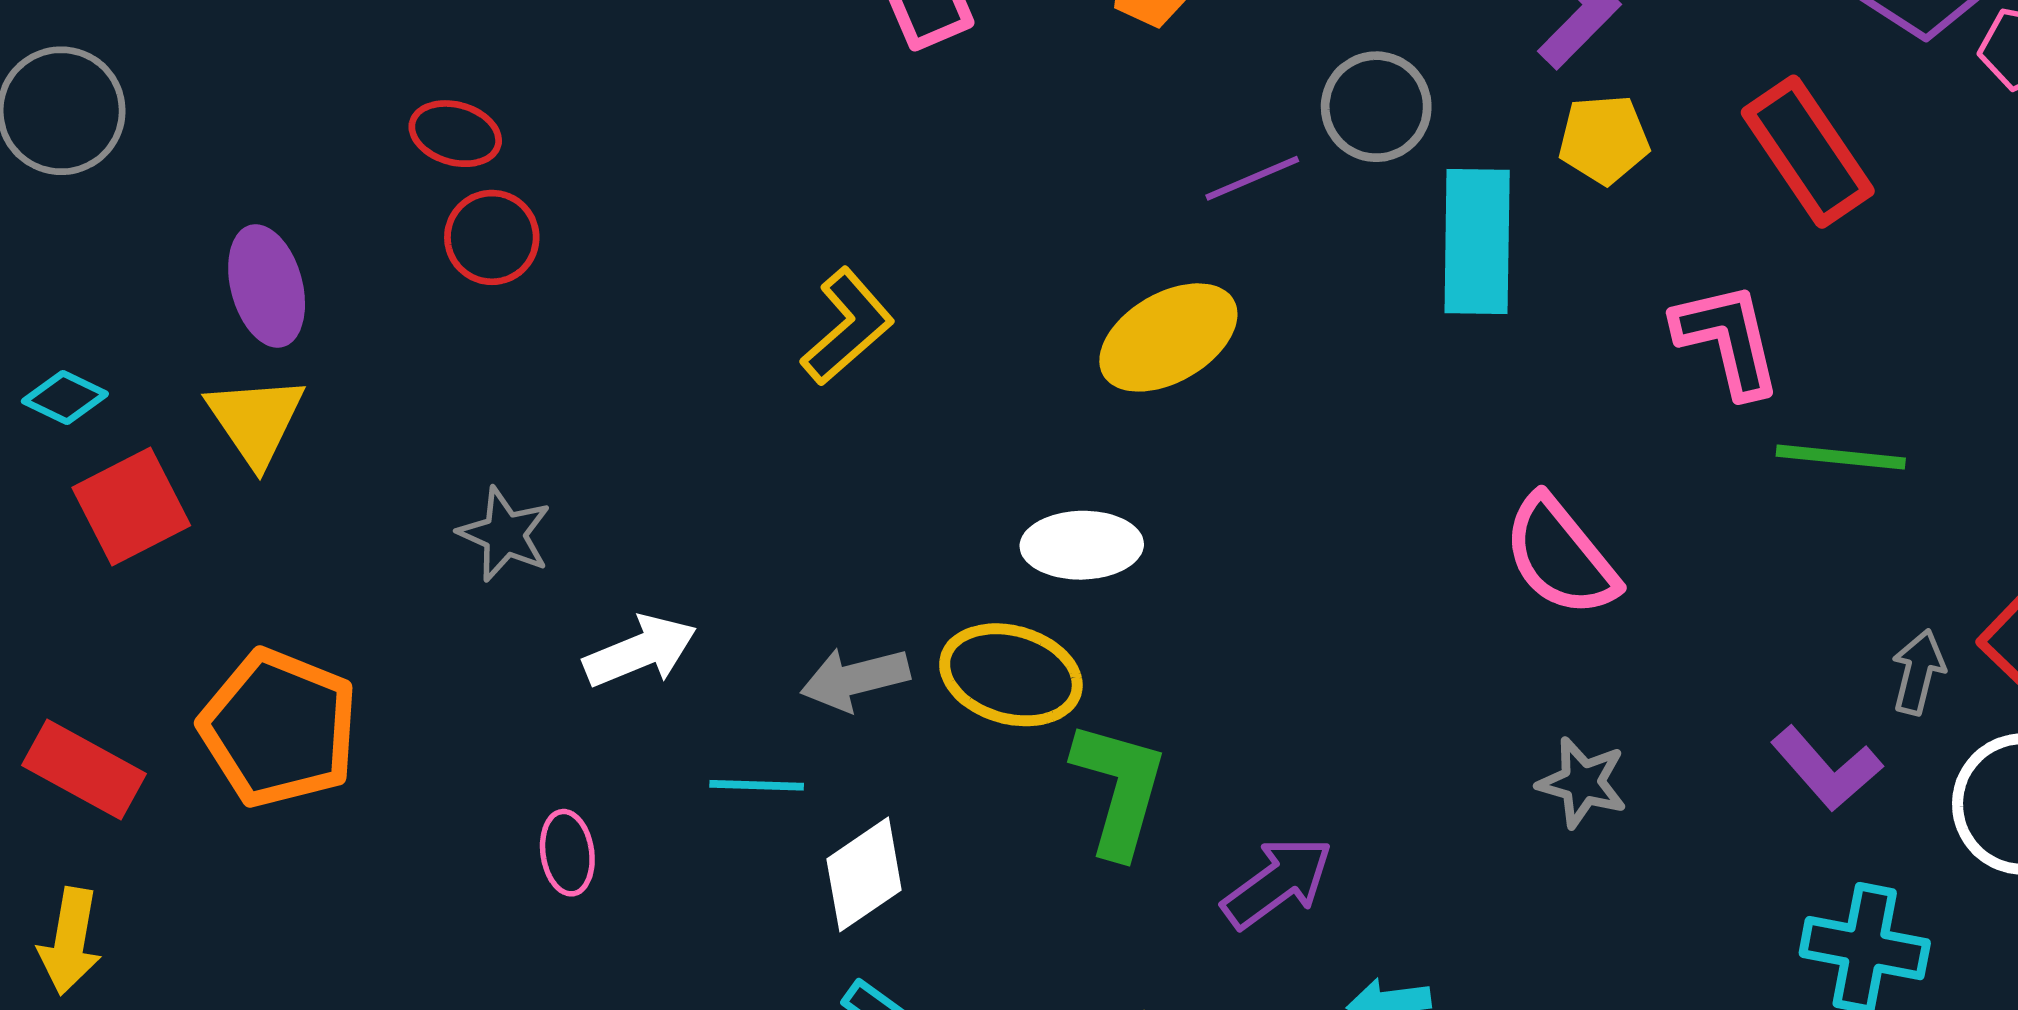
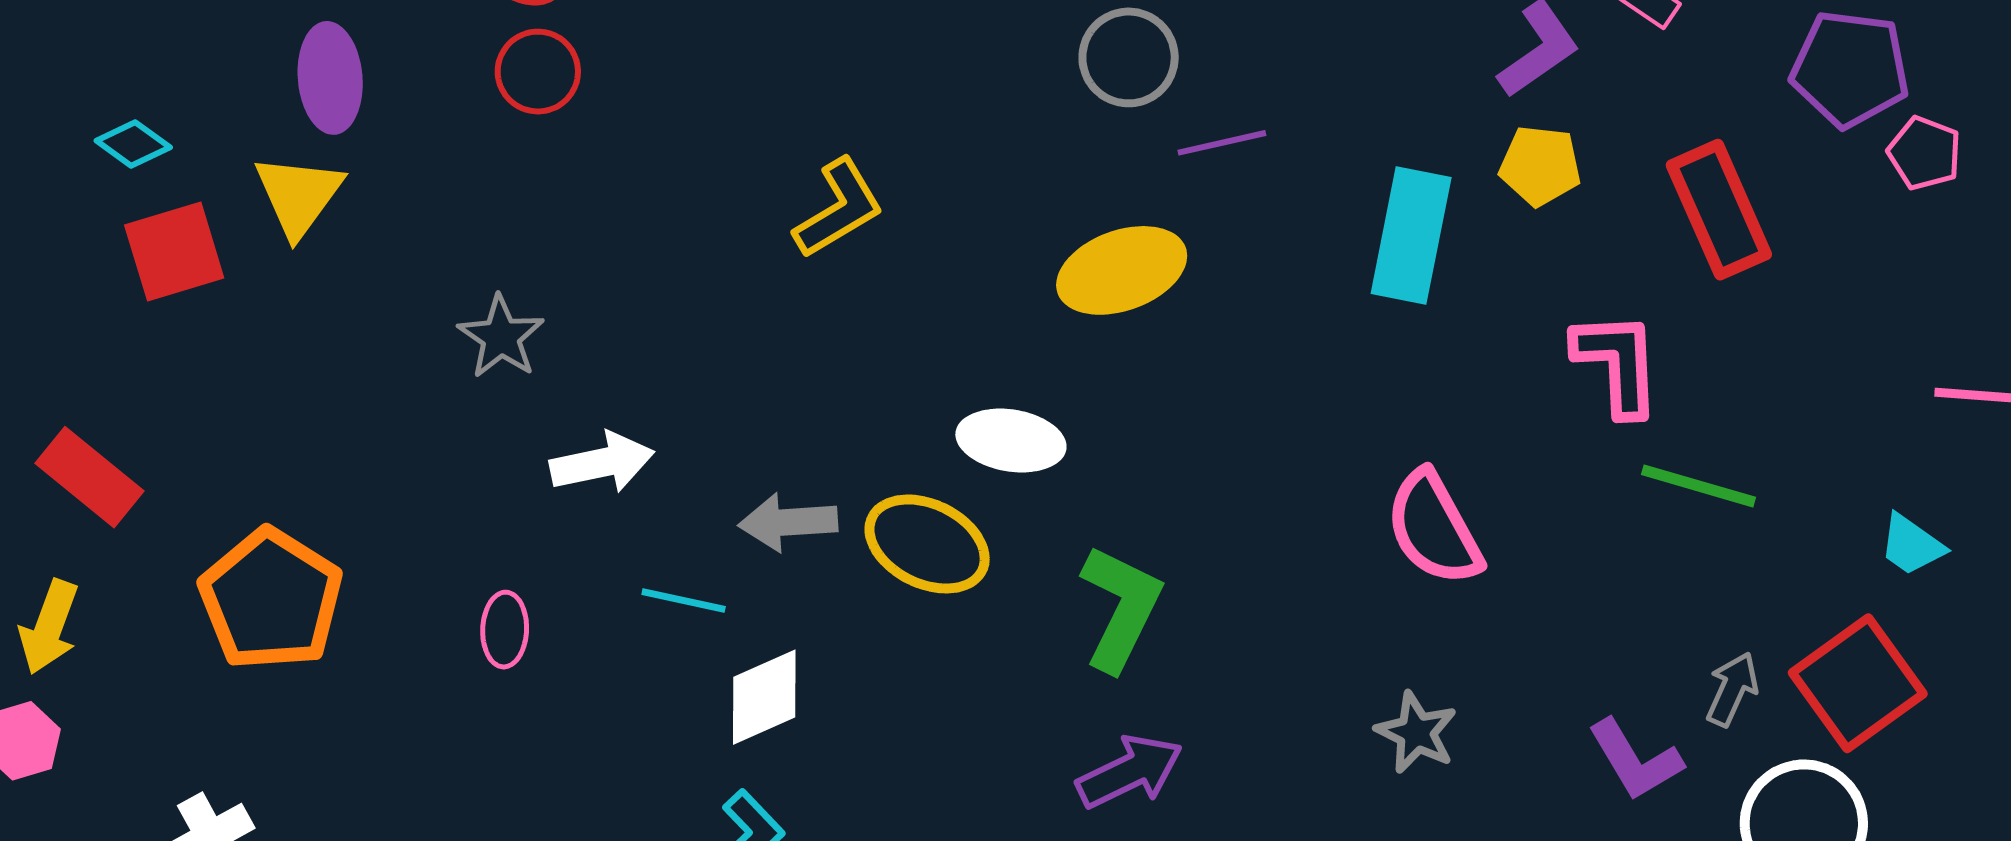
gray circle: (1376, 107) -> (1129, 57), moved
orange pentagon: (279, 728) -> (271, 599), moved
green L-shape: (1119, 789) -> (1121, 608), moved

